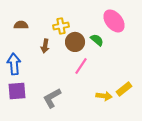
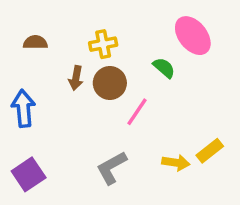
brown circle: (75, 42) -> (110, 83), moved
purple square: (17, 91) -> (29, 174), moved, turned -30
gray L-shape: (52, 98) -> (112, 168), moved

